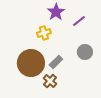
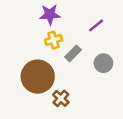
purple star: (56, 12) -> (50, 14), moved, turned 30
gray rectangle: (56, 62) -> (73, 53), moved

